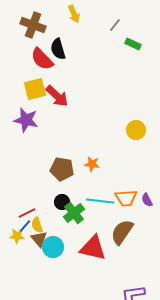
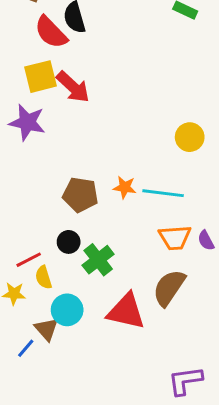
cyan line: (100, 201) -> (163, 193), moved
black circle: (62, 202) -> (69, 242), moved
blue line: (25, 226) -> (26, 348), moved
brown triangle: (39, 239) -> (46, 329), moved

